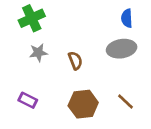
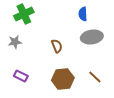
blue semicircle: (127, 18) -> (83, 14), moved
gray star: (38, 53) -> (15, 42), moved

